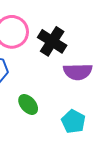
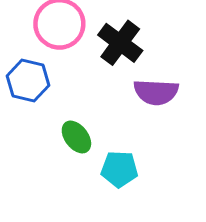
cyan pentagon: (73, 121) -> (119, 169), moved, turned -30

